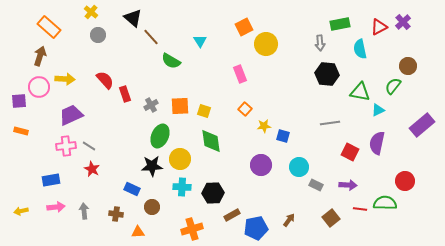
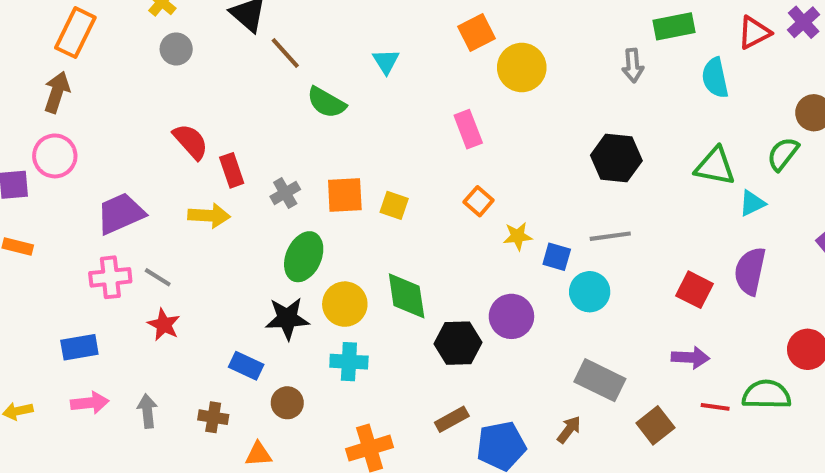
orange rectangle: (49, 27) -> (75, 33), turned 75
black hexagon: (327, 74) -> (616, 158), moved
yellow arrow: (65, 79) -> (209, 216), moved
gray line: (330, 123) -> (610, 236), moved
green diamond: (211, 141) -> (407, 296), moved
cyan circle: (299, 167) -> (590, 292), moved
gray rectangle: (316, 185) -> (600, 380), moved, size x1.6
black hexagon: (213, 193) -> (458, 343), moved

